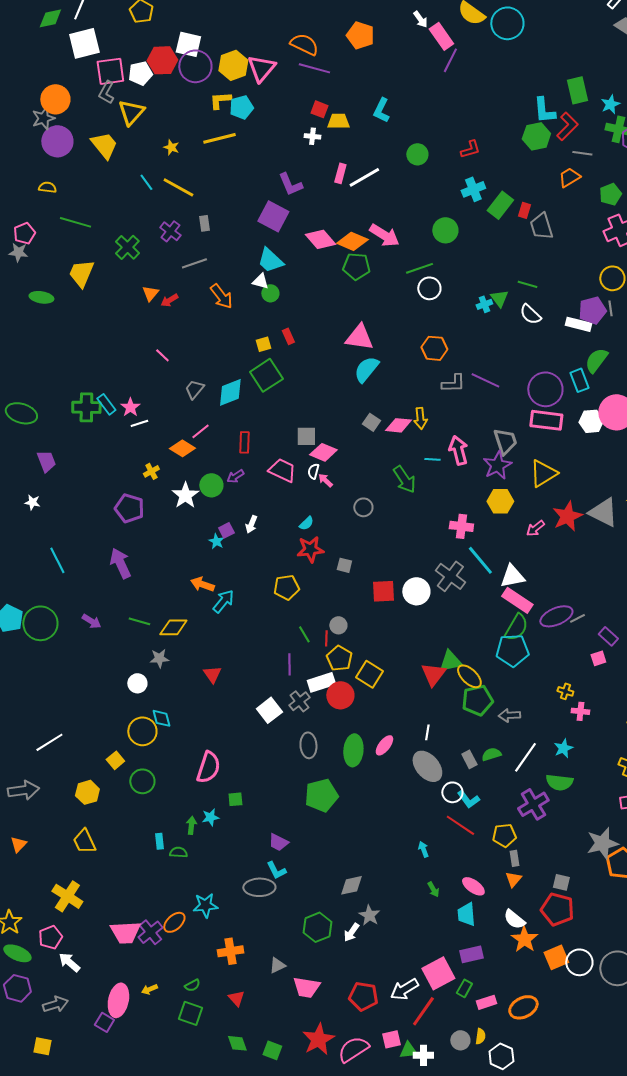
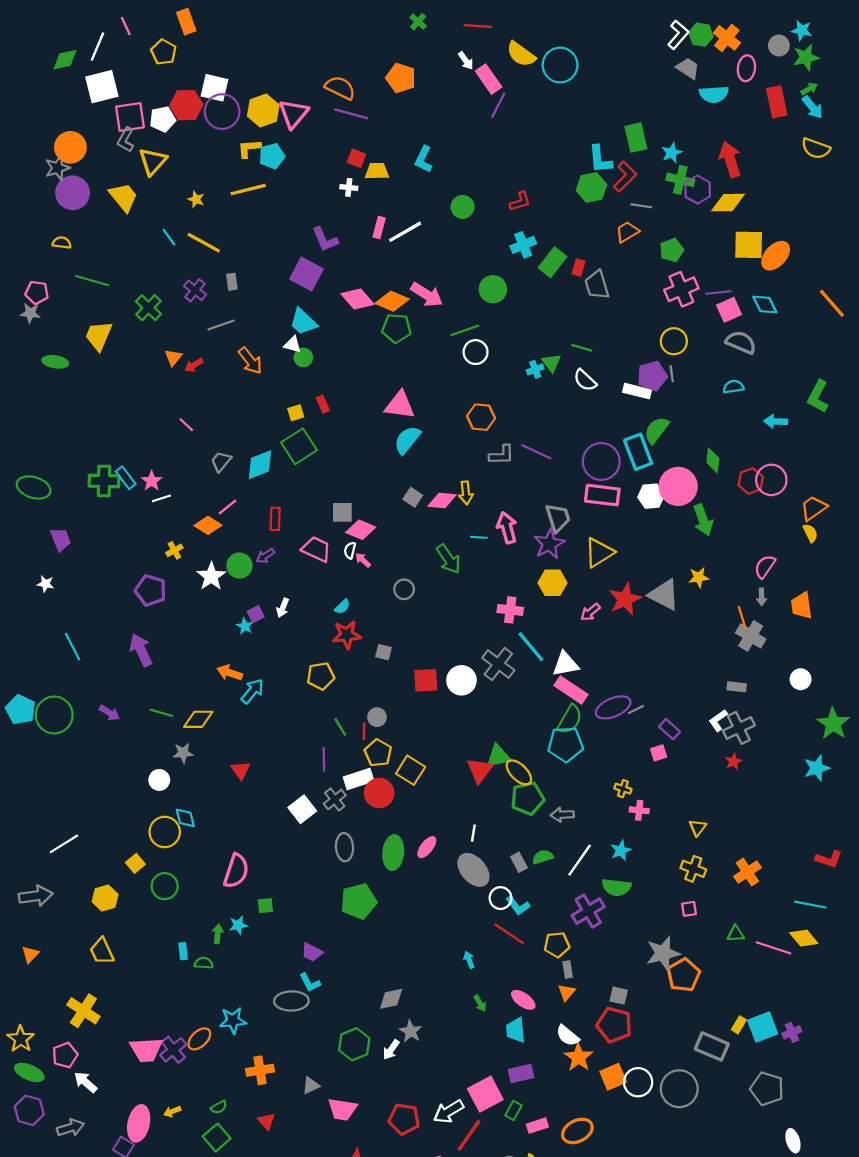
pink pentagon: (24, 233) -> (37, 292), turned 30
cyan rectangle: (579, 380) -> (638, 452), size x1.4
green square: (190, 1013) -> (217, 1137), turned 30

